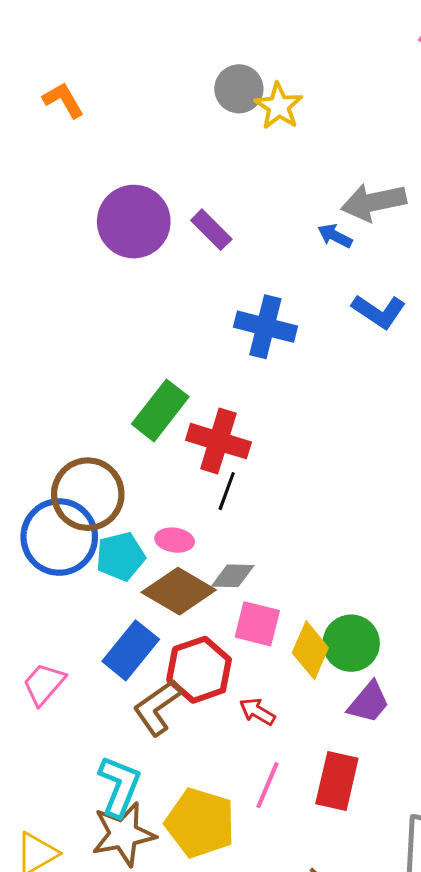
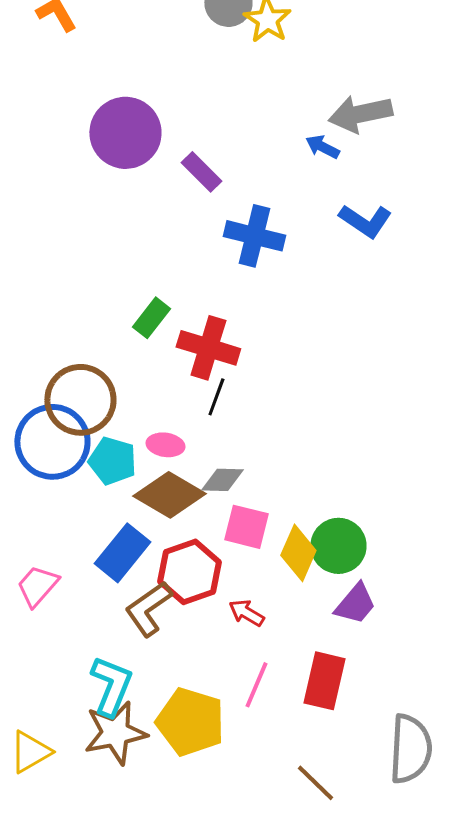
purple rectangle: (211, 230) -> (201, 172), moved
green rectangle: (160, 410) -> (151, 318), size x0.7
cyan pentagon: (120, 556) -> (112, 461), turned 30

